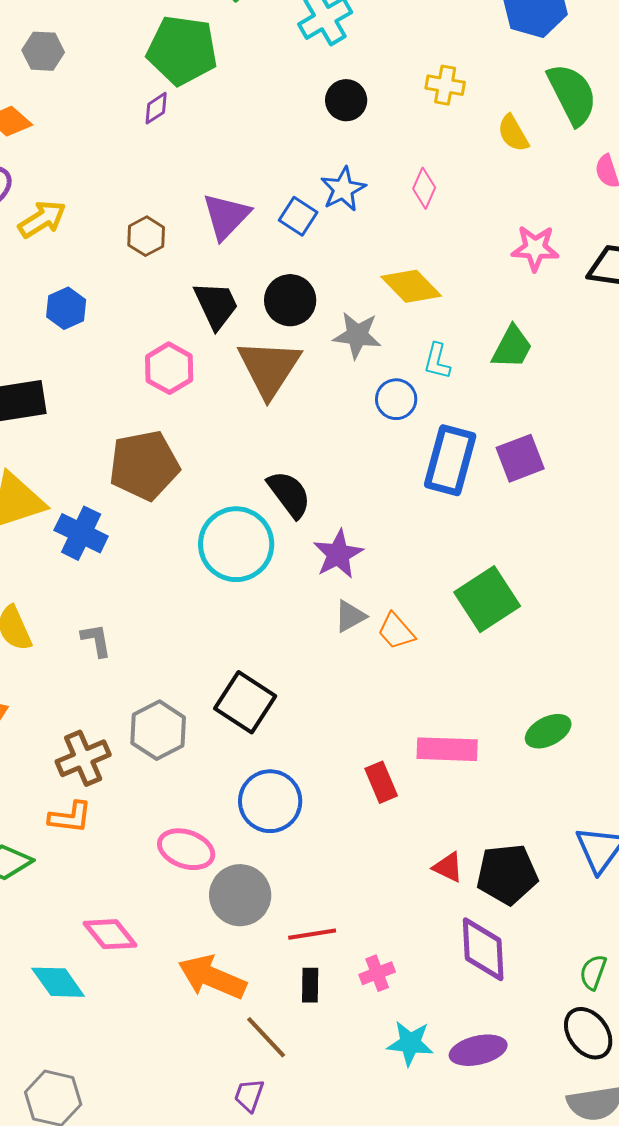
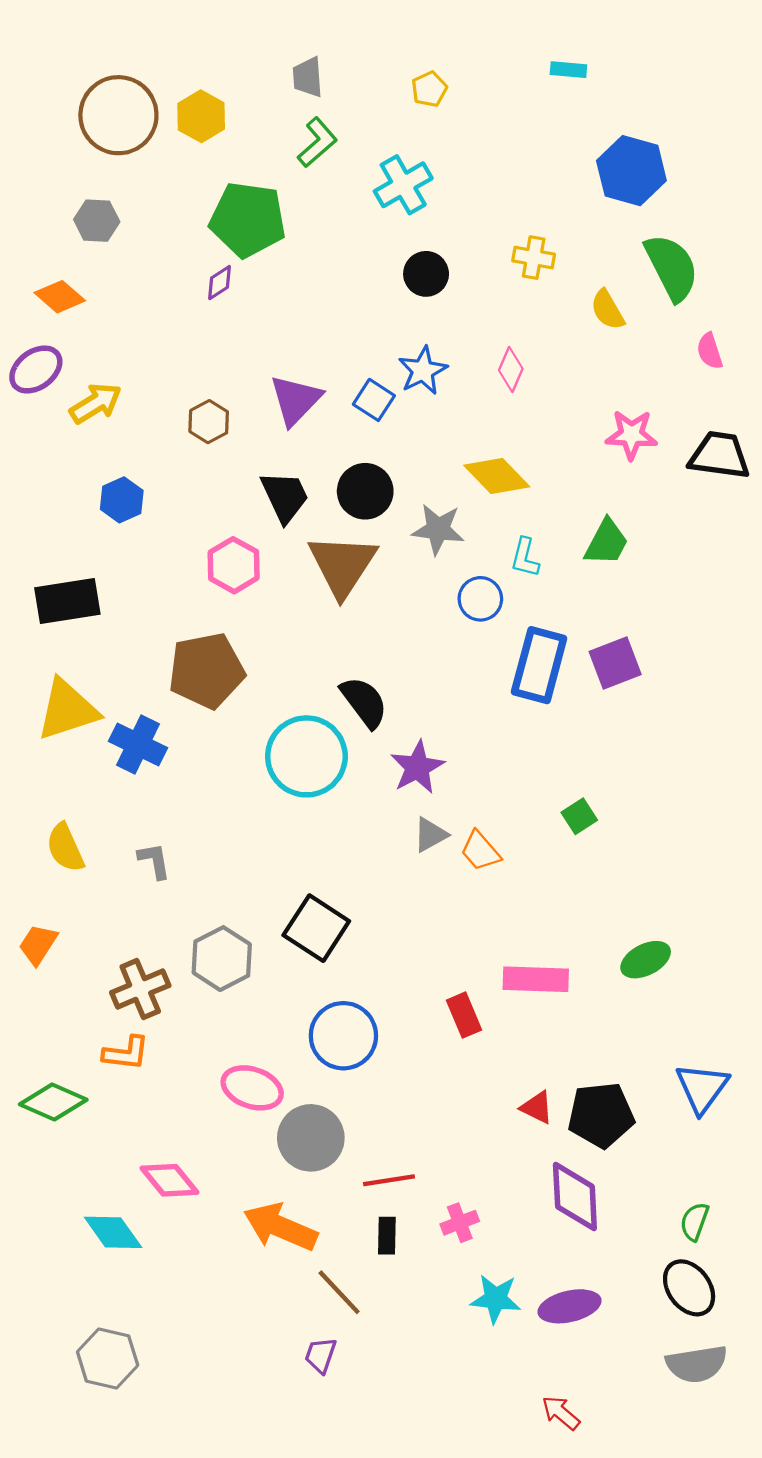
green square: (487, 599) -> (579, 816), size x0.5

